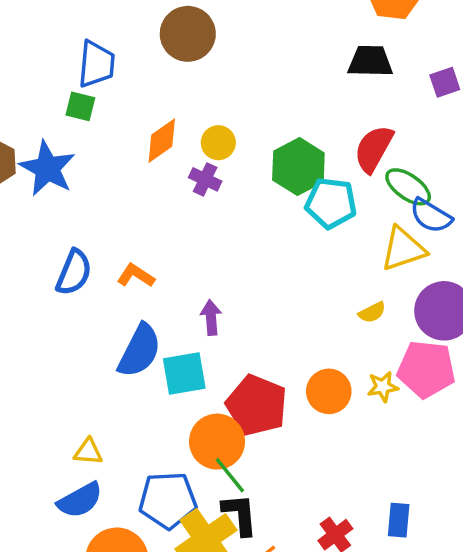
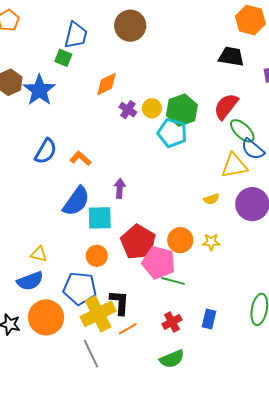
yellow circle: (218, 143) -> (152, 108), moved
cyan pentagon: (331, 203) -> (172, 133), moved
pink pentagon: (426, 369) -> (159, 263), moved
orange circle: (217, 442) -> (97, 256), moved, size x0.7
green line: (230, 475) -> (173, 281), moved, turned -45

